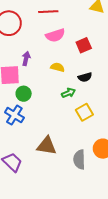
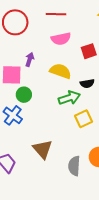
yellow semicircle: (58, 67) -> (60, 71), size x1.5
green arrow: (69, 93) -> (69, 98), size x1.5
brown triangle: (47, 146) -> (43, 149), turned 35

